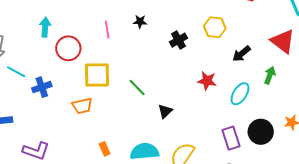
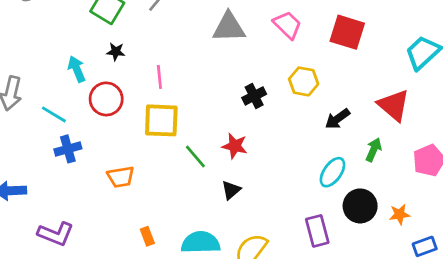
black star: (140, 22) -> (116, 52), moved
cyan arrow: (45, 27) -> (77, 69), turned -30
cyan line: (16, 72) -> (54, 114), moved
yellow square: (97, 75) -> (161, 120), moved
red star: (207, 81) -> (235, 146), moved
black circle: (261, 132) -> (360, 206), moved

